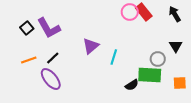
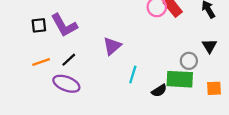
black square: (27, 28) -> (39, 25), turned 32
cyan line: (114, 57) -> (133, 75), moved
purple ellipse: (51, 79) -> (66, 84), turned -30

